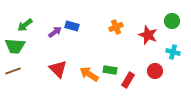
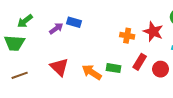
orange cross: (116, 27) -> (127, 36), moved, turned 32
brown line: (13, 71) -> (20, 75), moved
red rectangle: (128, 80) -> (140, 62), moved

